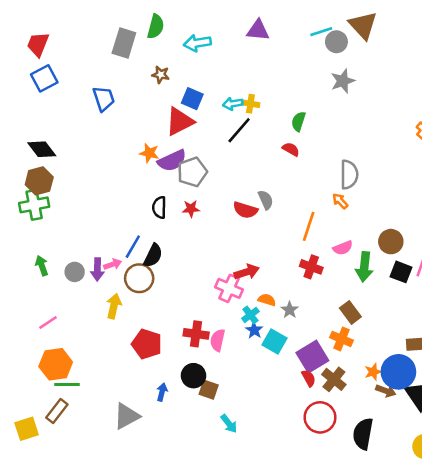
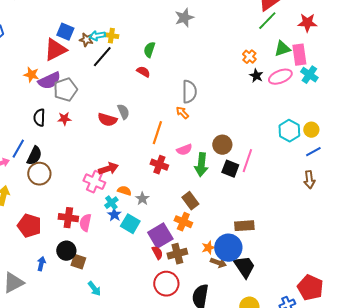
brown star: (161, 75) -> (86, 40), moved
brown circle: (139, 278) -> (39, 174), moved
brown cross: (334, 379) -> (177, 254), turned 36

